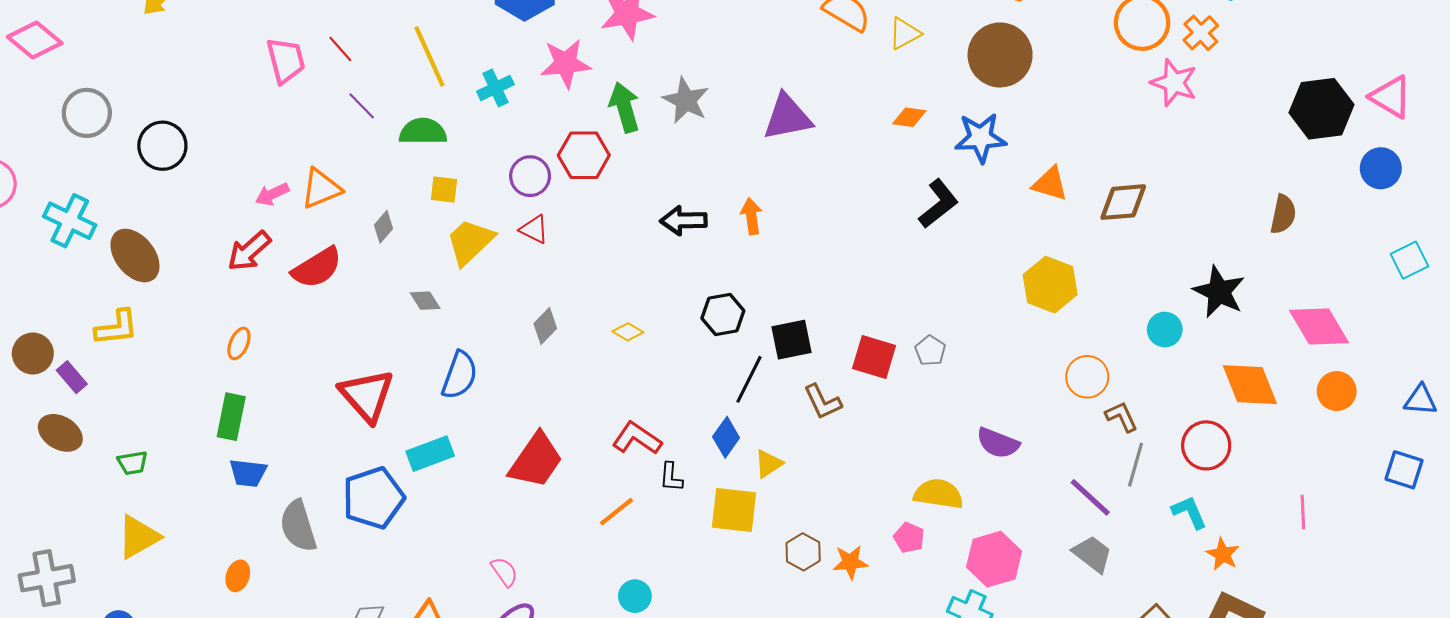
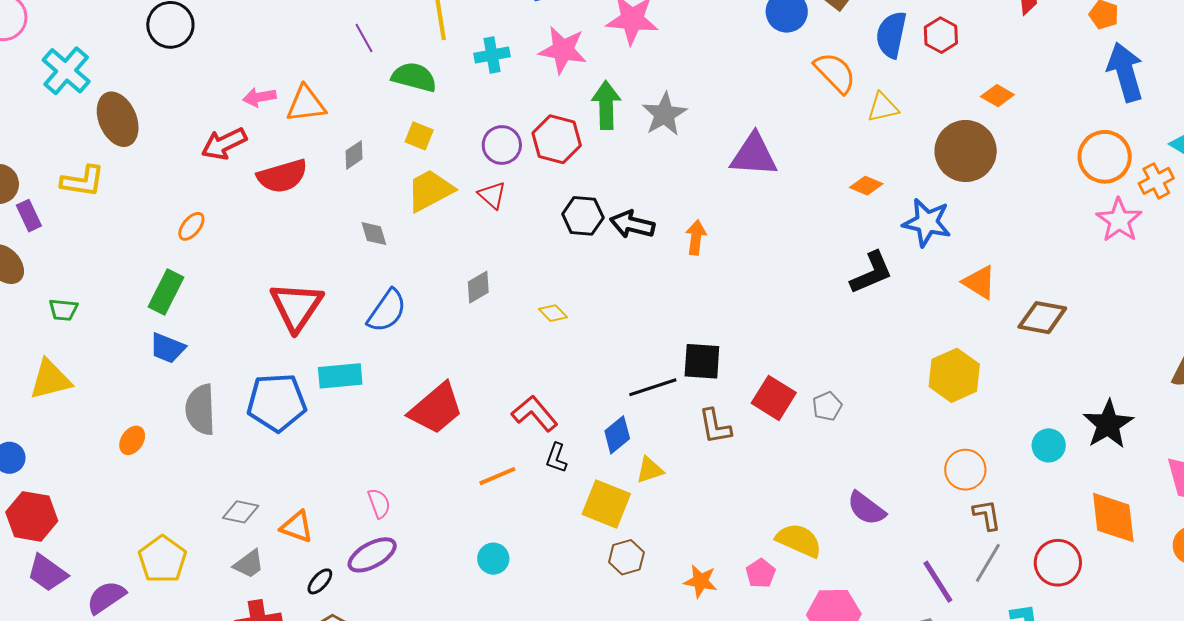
black hexagon: (723, 315) -> (583, 216), moved
black line: (749, 379) -> (653, 387), turned 30
brown hexagon: (803, 552) -> (626, 557), moved

